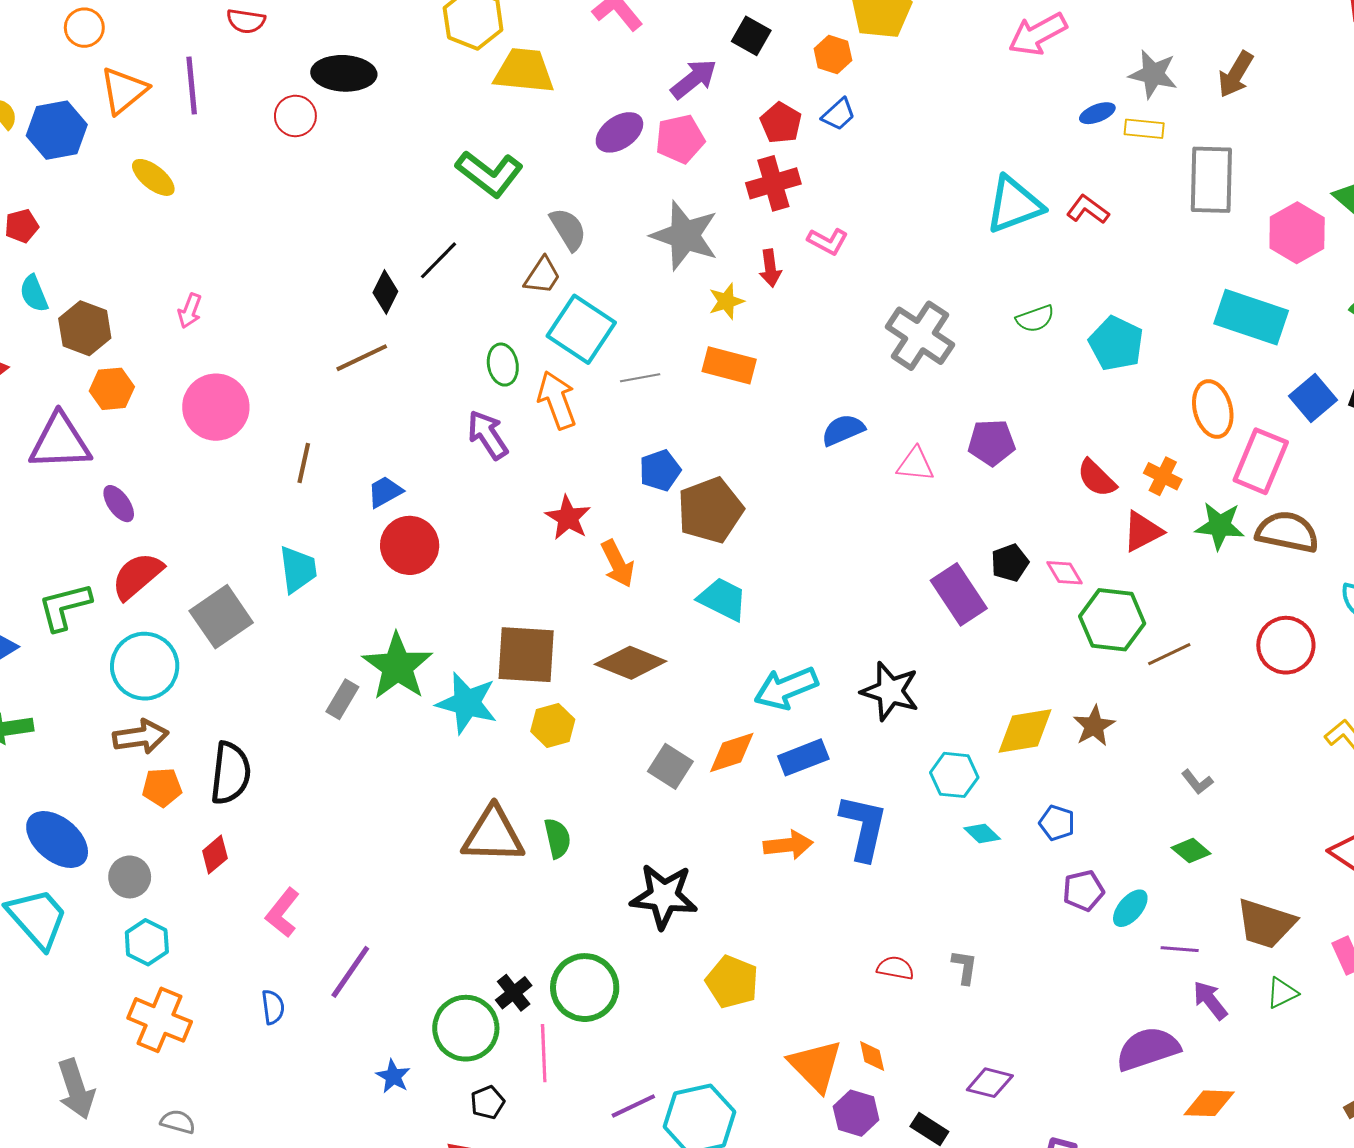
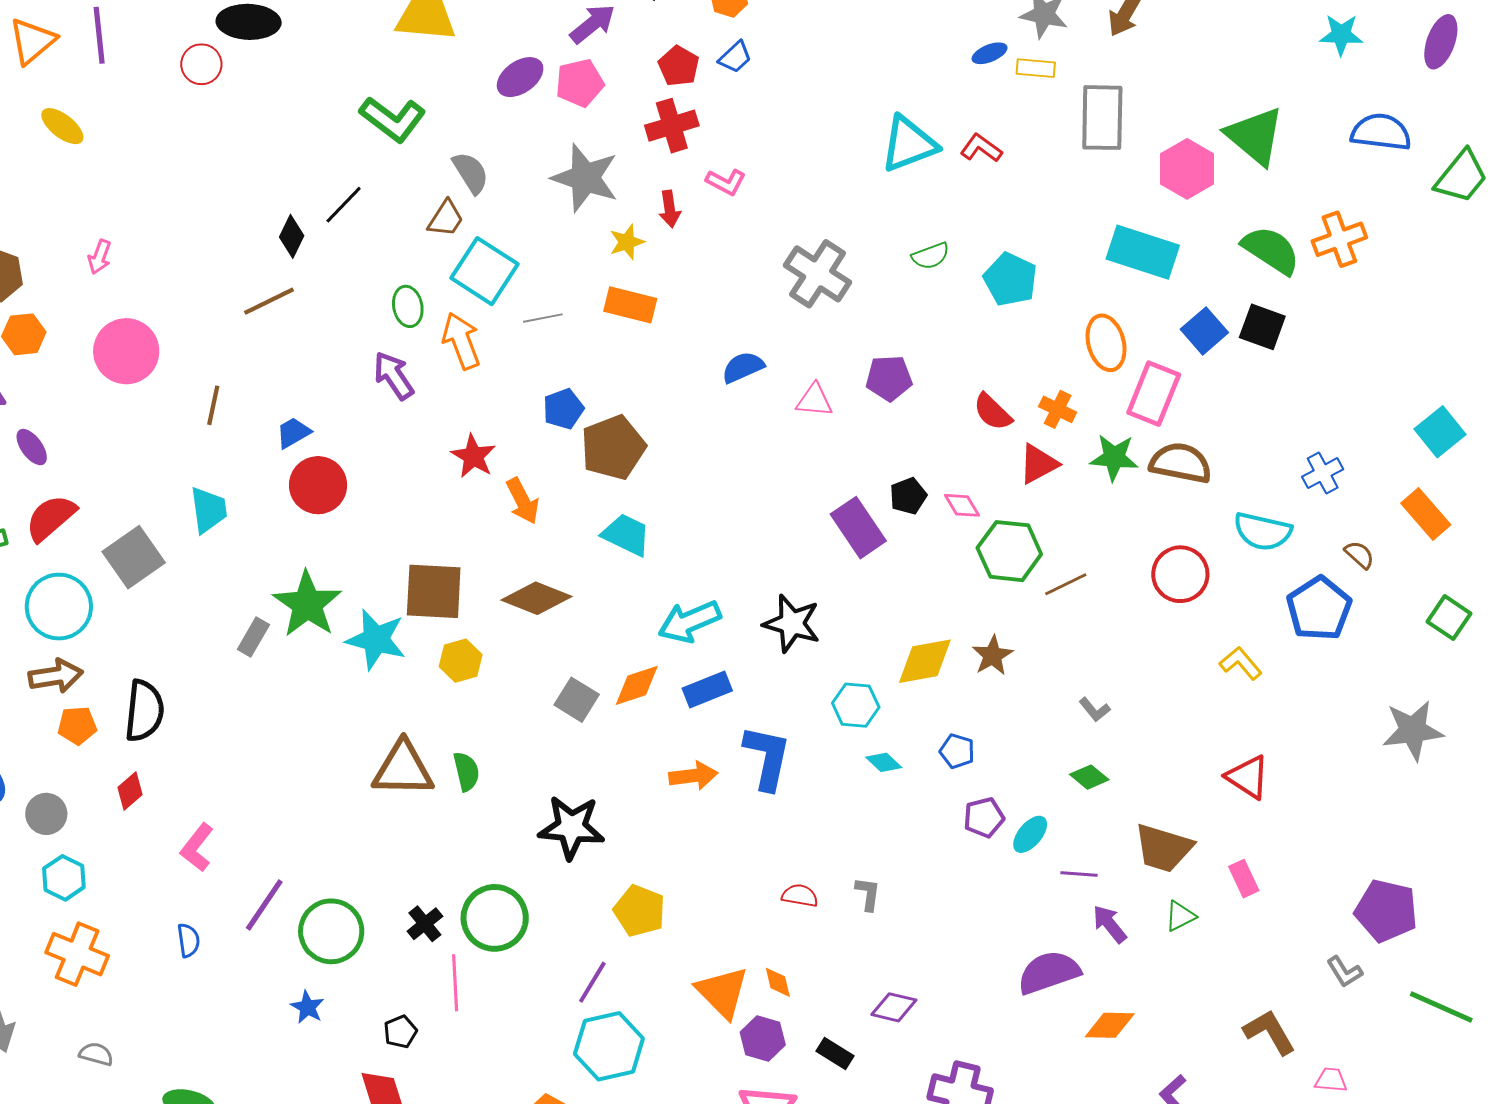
green circle: (466, 1028) -> (331, 931), moved
purple line: (633, 1106) -> (592, 982), moved, turned -33

